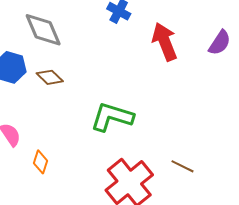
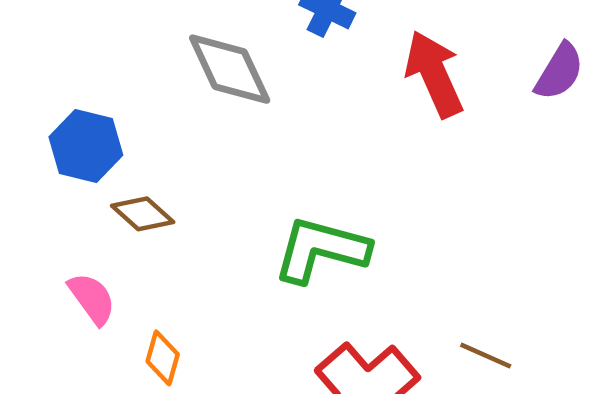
gray diamond: (43, 30) -> (230, 69), moved
brown diamond: (50, 77) -> (143, 214), moved

